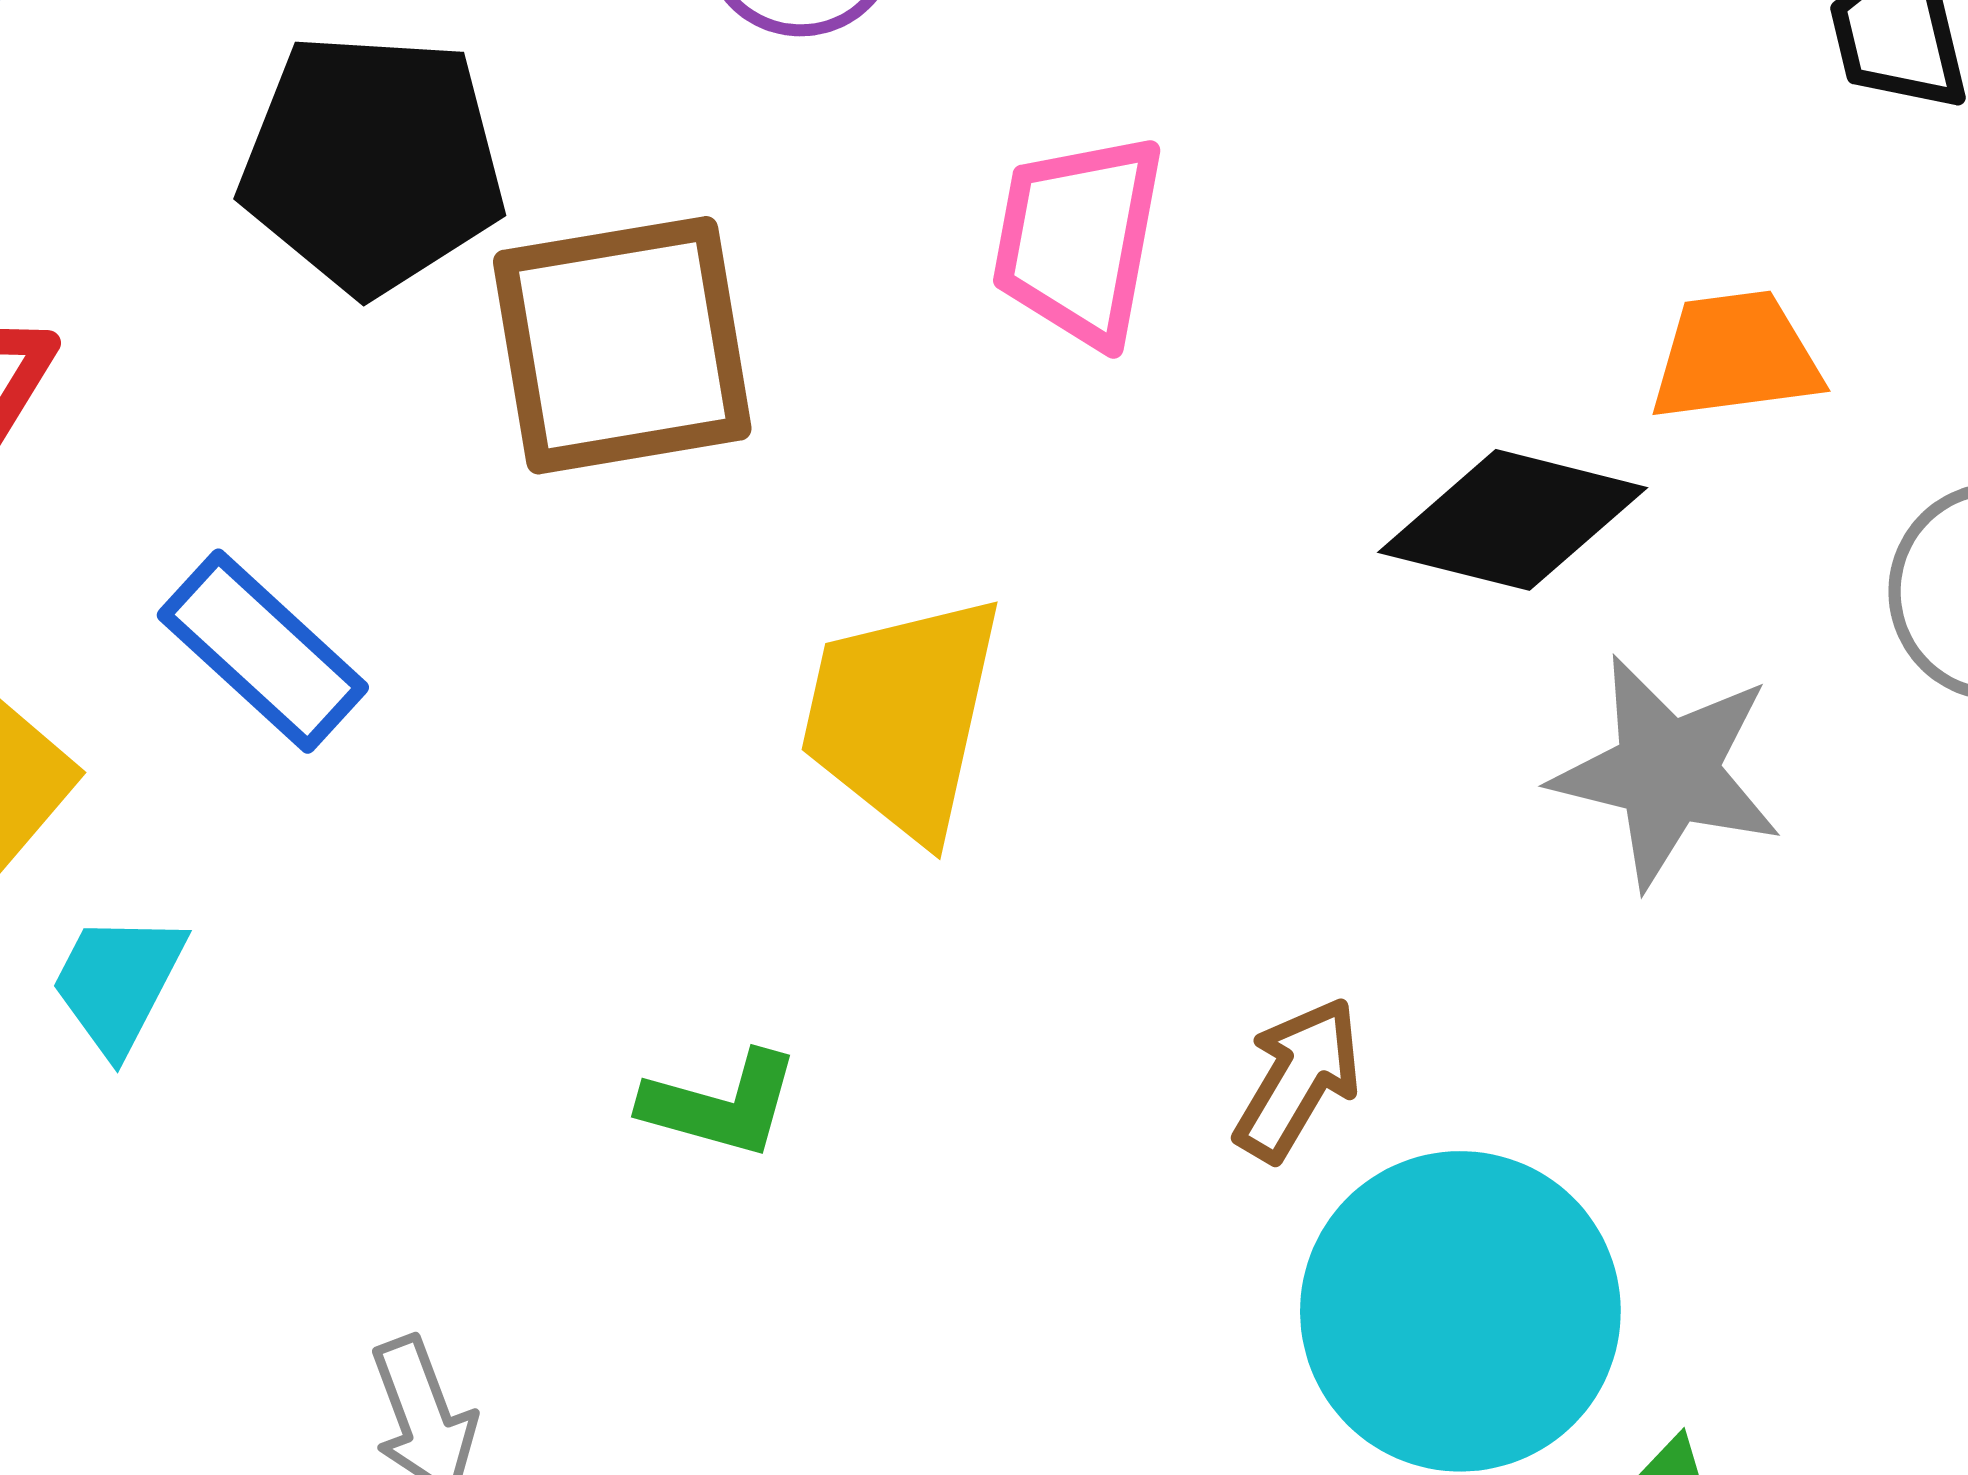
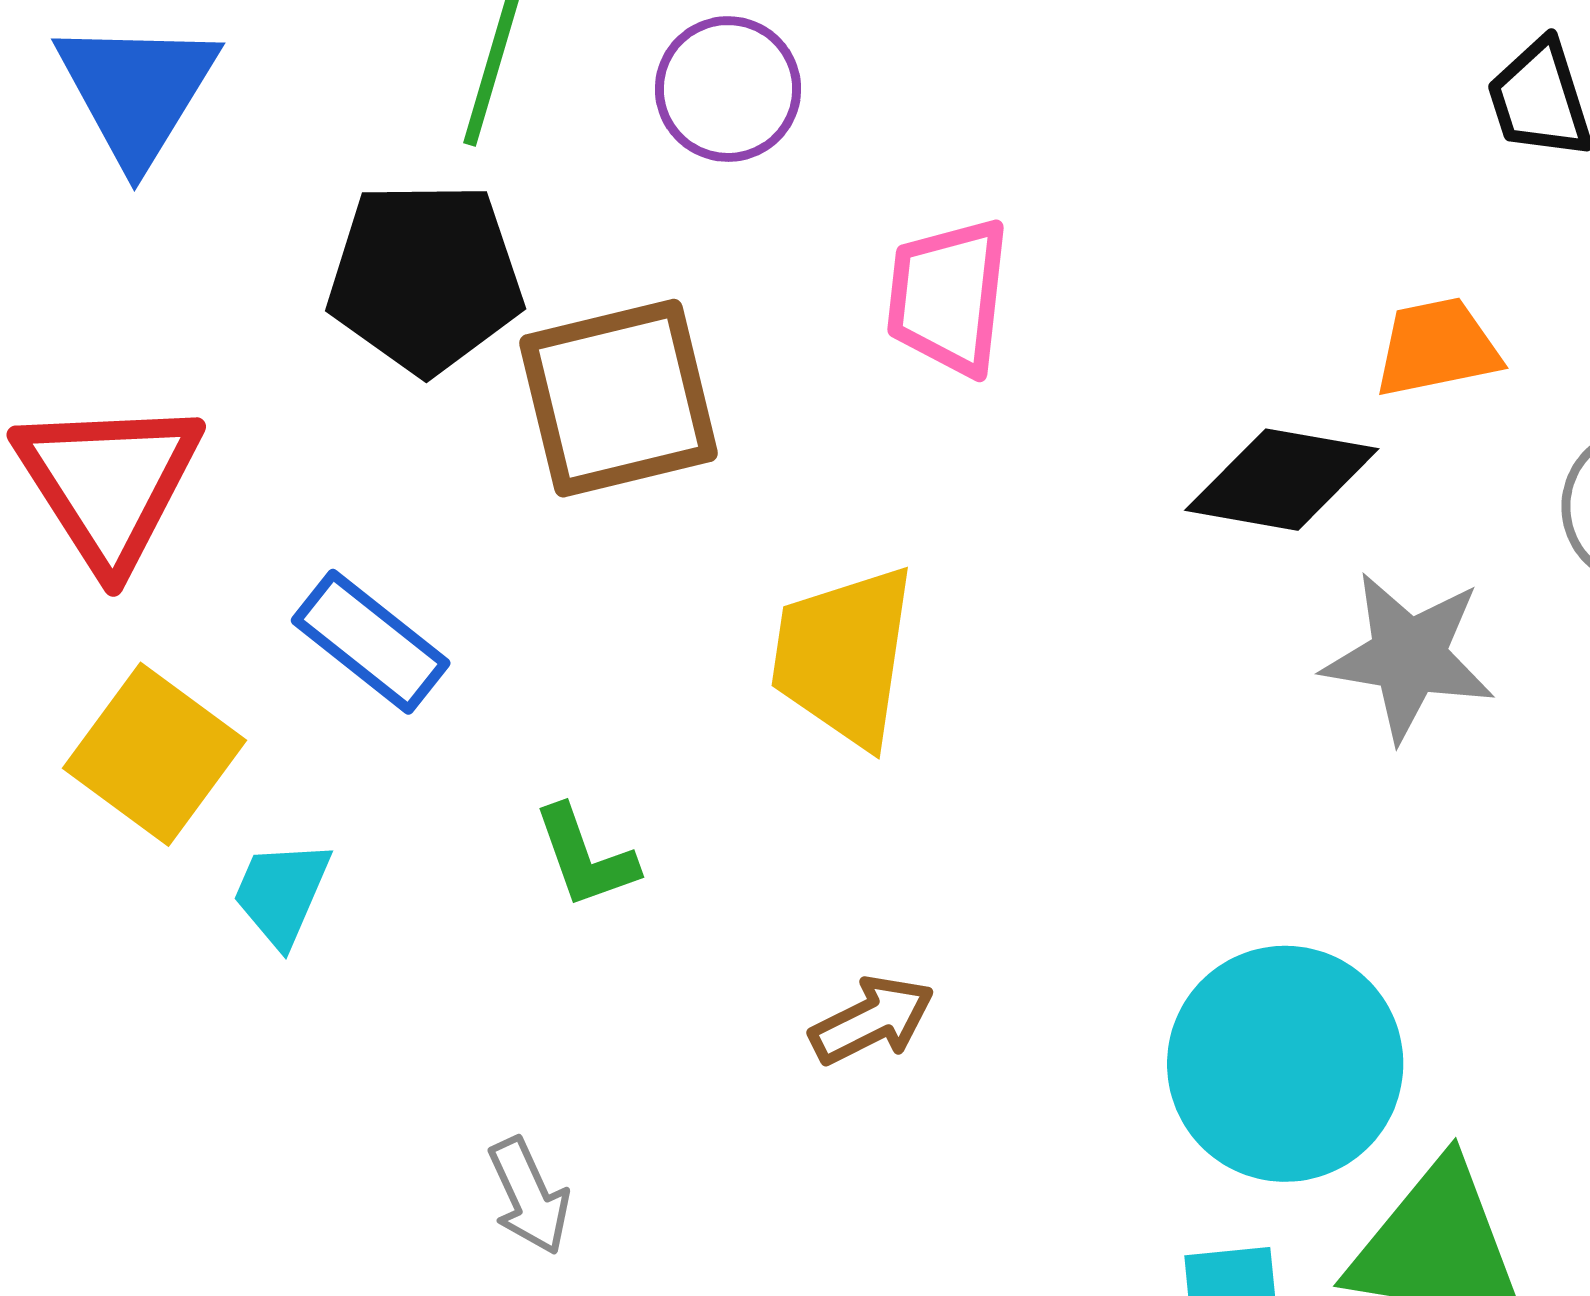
brown arrow: (1298, 1079) -> (872, 1020), moved, turned 37
green L-shape: (721, 1104) -> (585, 857), moved, turned 59

